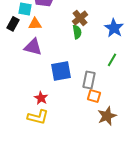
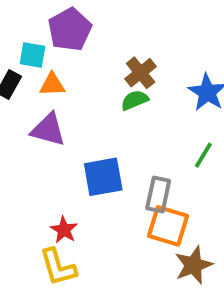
green semicircle: (77, 32) -> (135, 100), turned -104
orange square: (94, 96) -> (168, 226), size x1.5
yellow L-shape: (38, 117) -> (58, 267), turned 60

